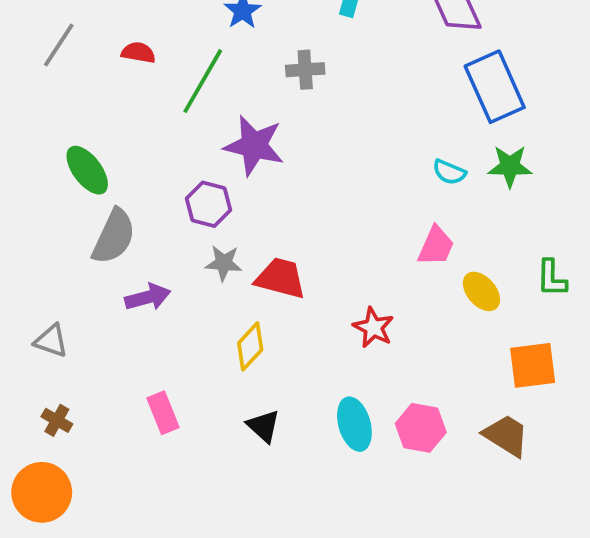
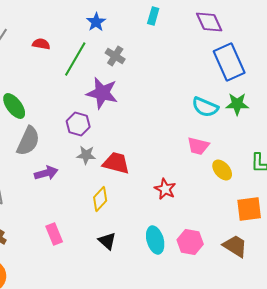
gray cross: (305, 70) -> (115, 56), moved, turned 36
cyan semicircle: (449, 172) -> (205, 107), size x1.5
pink trapezoid: (436, 246) -> (198, 146), turned 80

